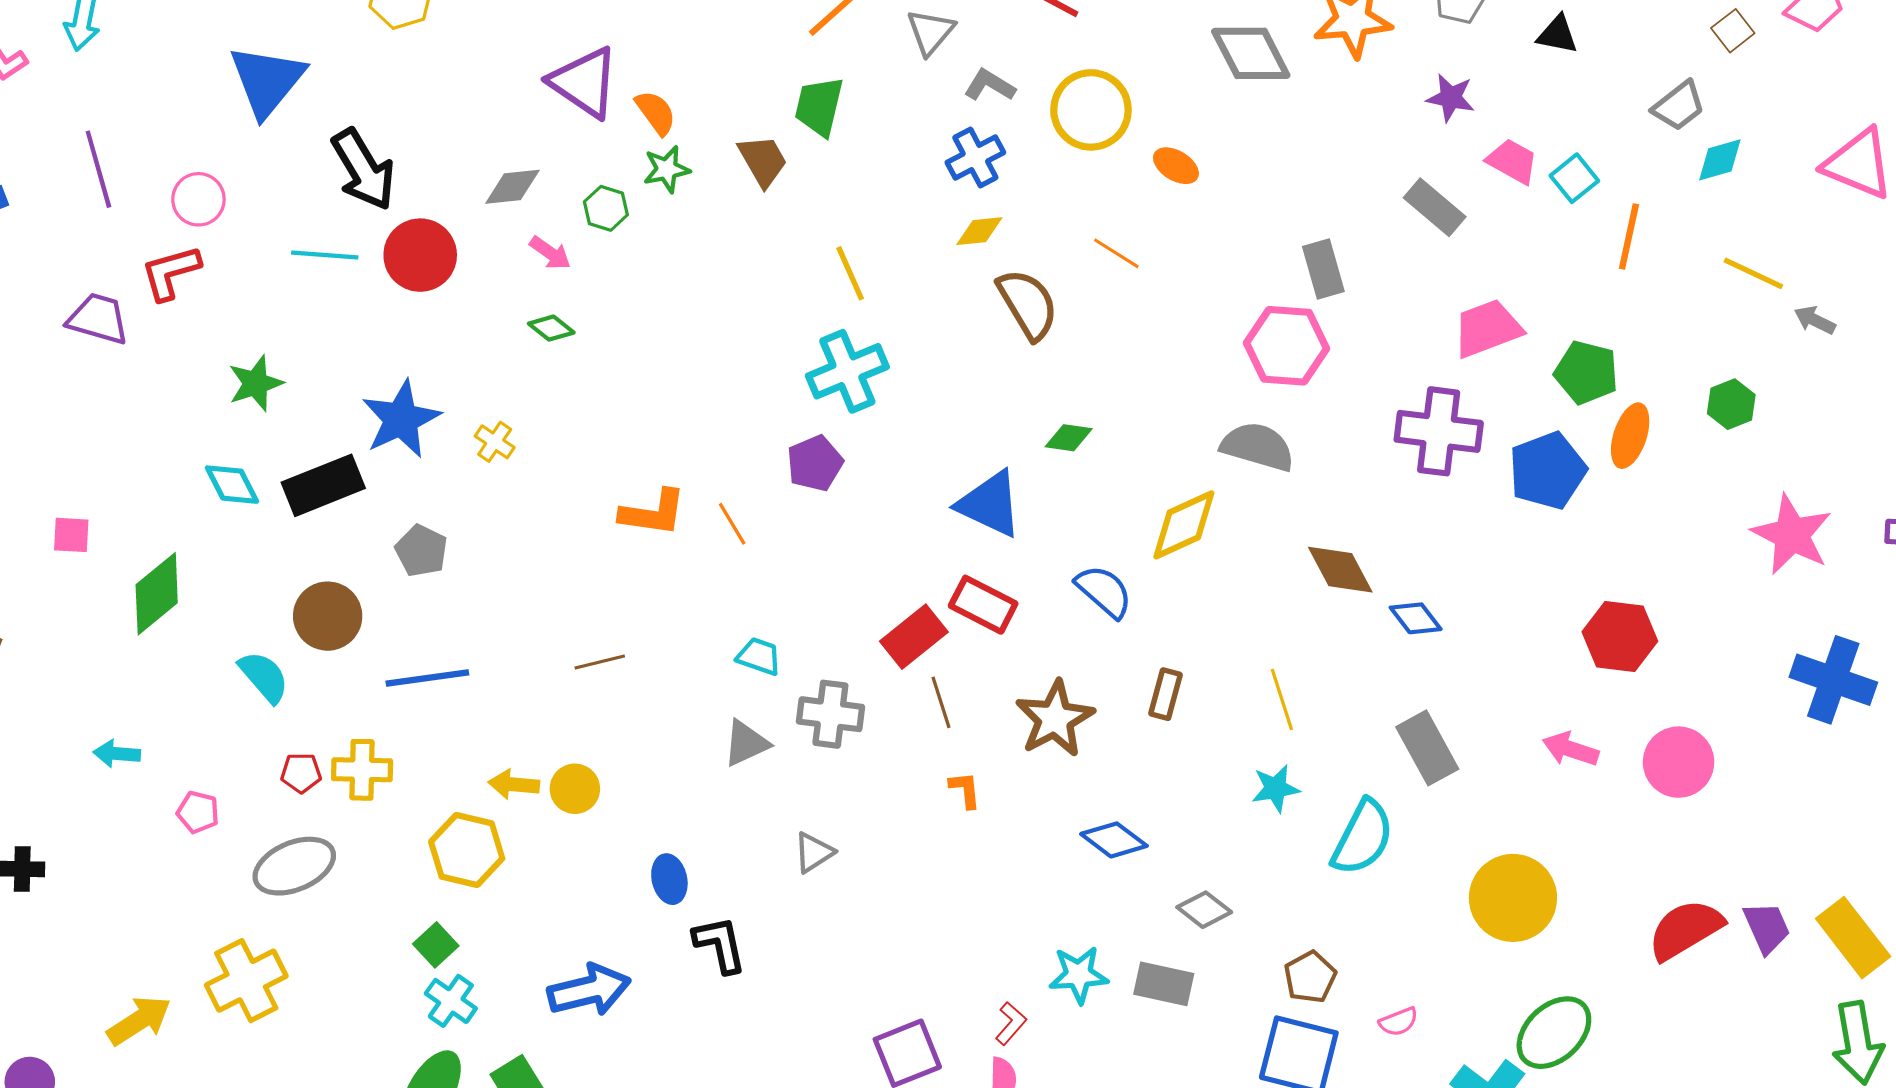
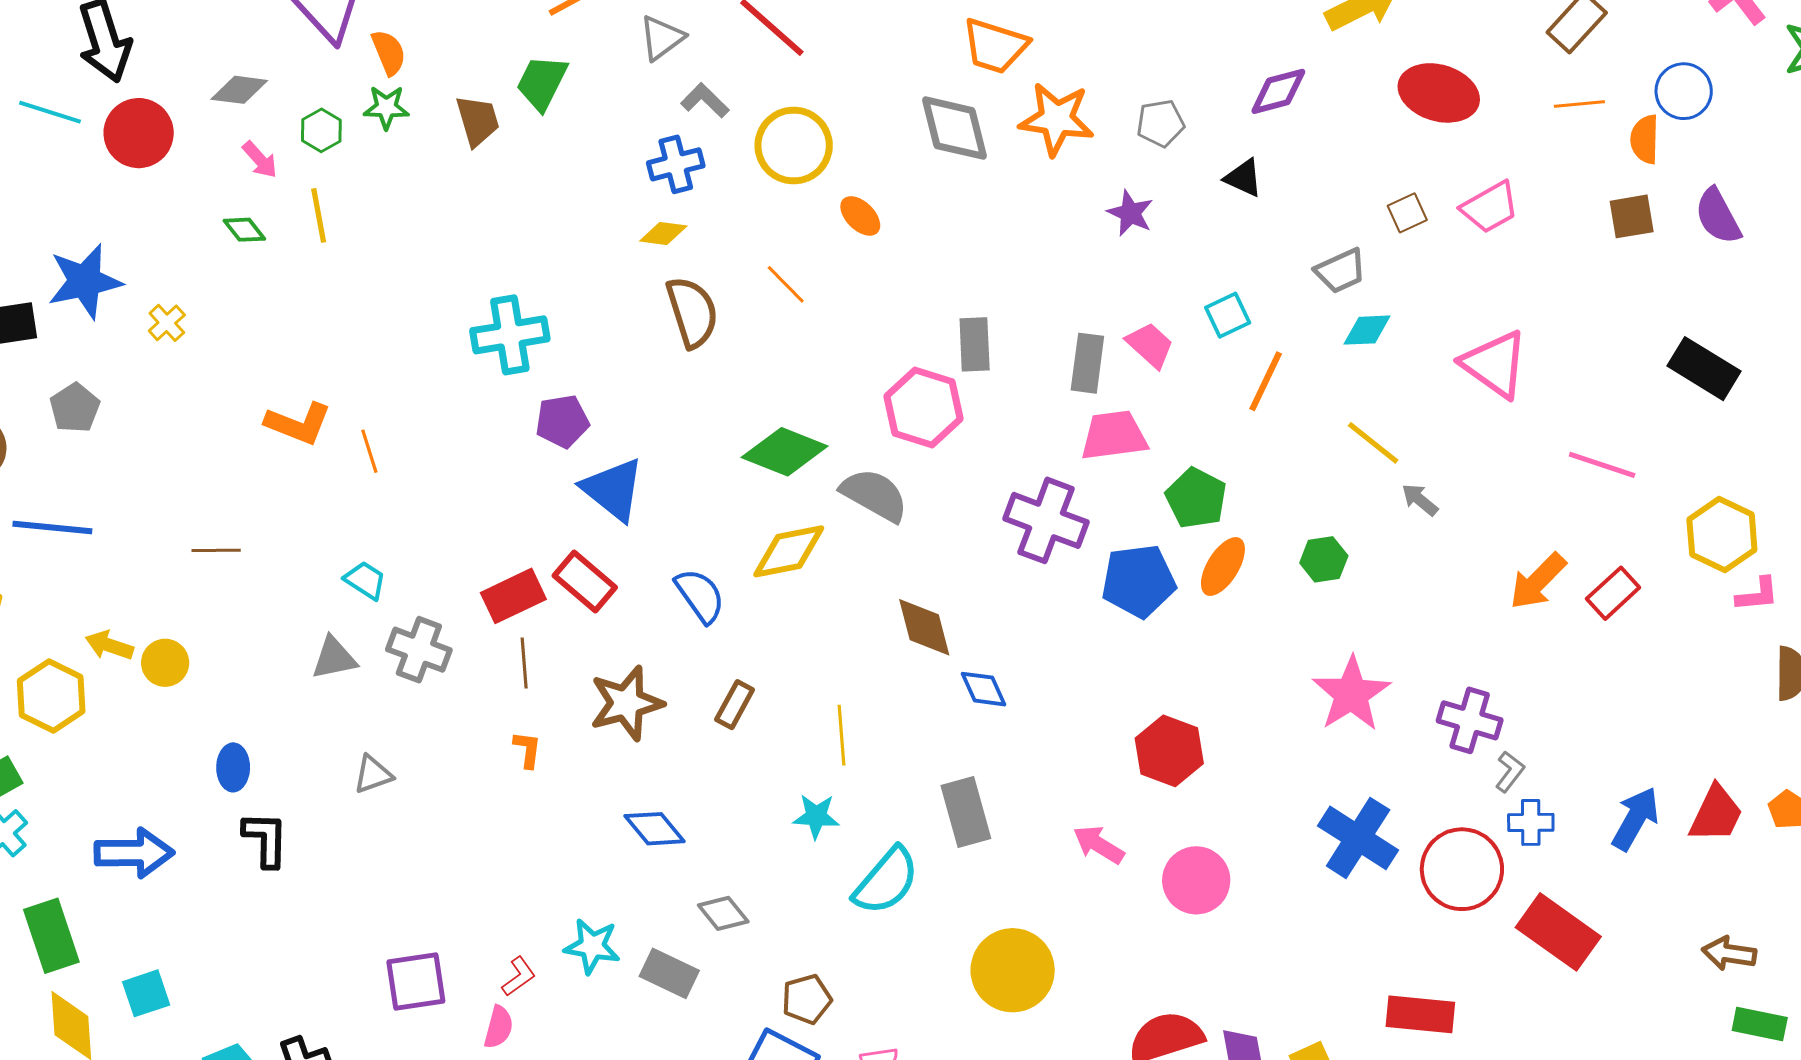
pink trapezoid: (1512, 161) -> (1150, 345), moved
gray rectangle: (1435, 207) -> (1087, 363), moved, turned 44
yellow line: (850, 273) -> (319, 215), moved
green diamond: (1069, 438) -> (785, 452), moved, size x1.8
purple pentagon: (815, 463) -> (562, 421), moved

